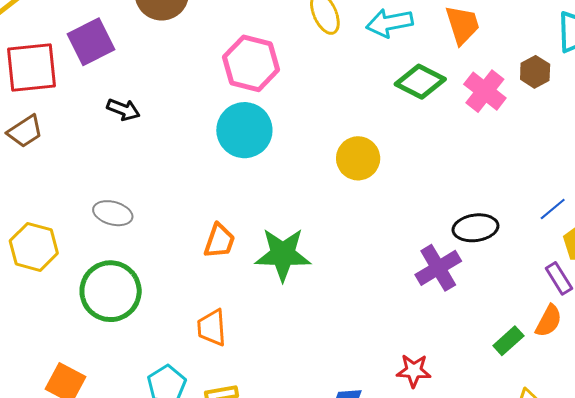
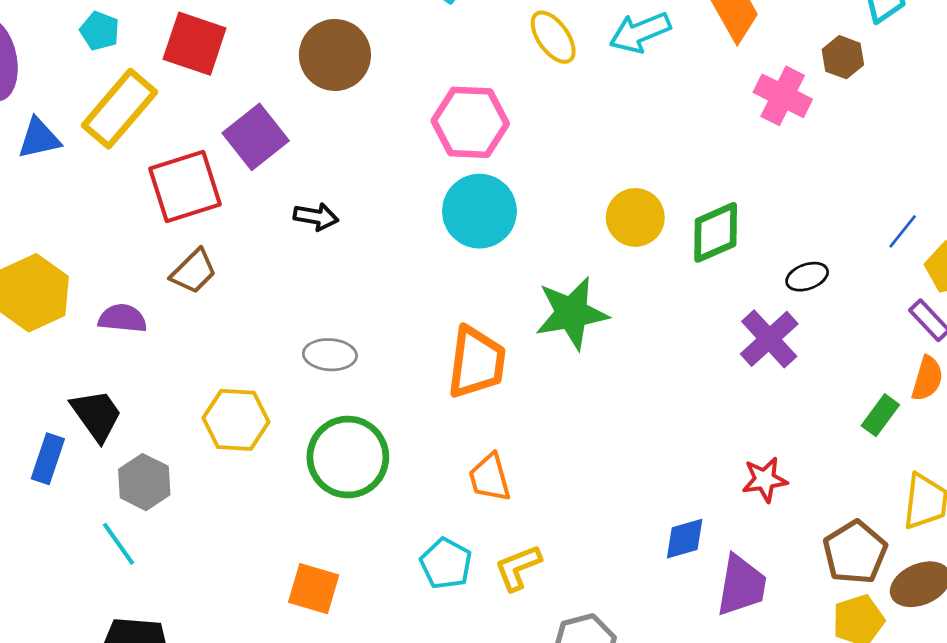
green diamond: (420, 82) -> (716, 232), moved, turned -39
black ellipse: (476, 228) -> (807, 277), size x0.7
orange trapezoid: (219, 241) -> (477, 362), size x1.5
green star: (283, 254) -> (571, 313), moved

